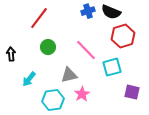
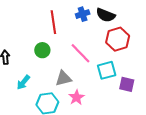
red line: (39, 18) -> (53, 22), moved, turned -45
purple square: (132, 92) -> (127, 84), moved

